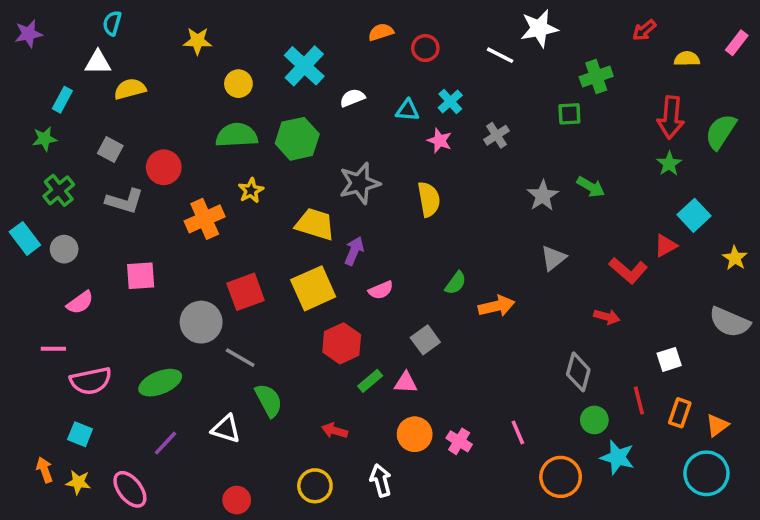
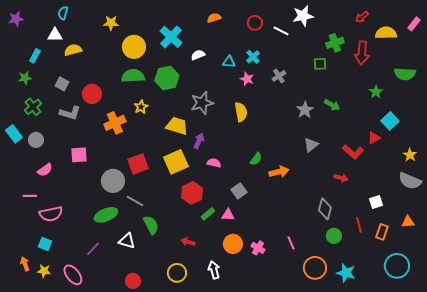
red circle: (425, 48) -> (255, 23), moved
yellow semicircle: (687, 59) -> (386, 33), size x1.5
yellow circle: (238, 84) -> (134, 47), size x1.5
red arrow: (671, 117) -> (362, 53), moved
green semicircle: (721, 132) -> (405, 74), turned -120
yellow star: (735, 258) -> (410, 155), moved
pink semicircle: (381, 290) -> (214, 163), turned -144
green ellipse: (160, 383) -> (106, 215), moved
orange triangle: (717, 425) -> (408, 222), moved, turned 32
cyan star: (617, 457) -> (346, 273), moved

